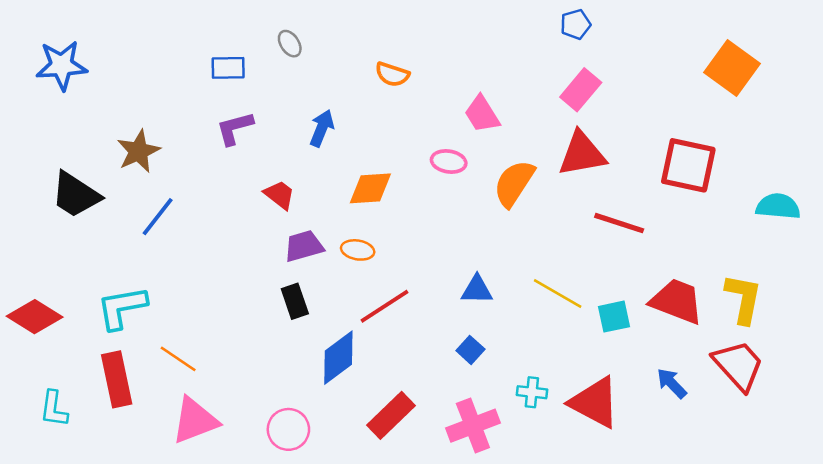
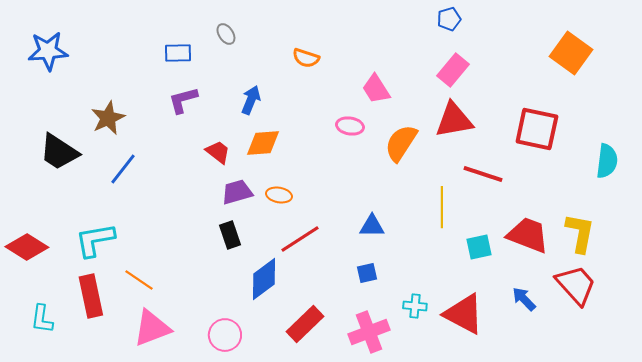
orange diamond: (370, 188) -> (263, 143), moved
cyan semicircle: (778, 206) -> (607, 161), turned 92
yellow line: (558, 294) -> (442, 207), moved, turned 60
blue square: (470, 350) -> (367, 273), turned 35

